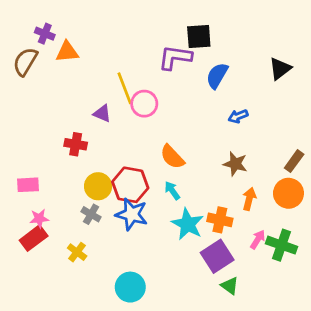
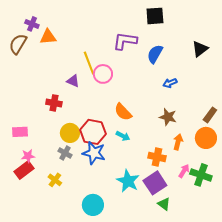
black square: (199, 36) -> (155, 16), moved
cyan arrow: (172, 190) -> (123, 136), turned 152
cyan star: (188, 224) -> (128, 181), moved

